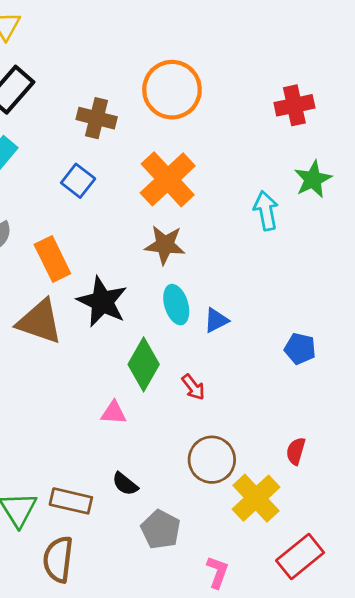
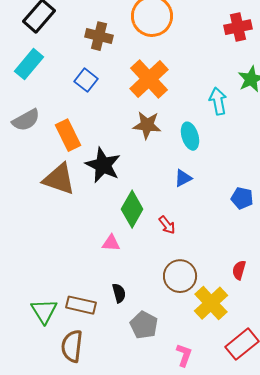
cyan ellipse: (176, 305) -> (190, 136), moved
black semicircle: (125, 484) -> (119, 293), turned -144

